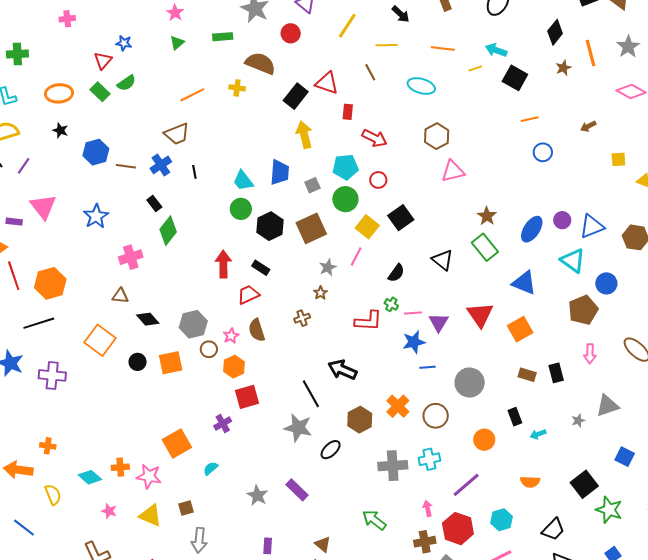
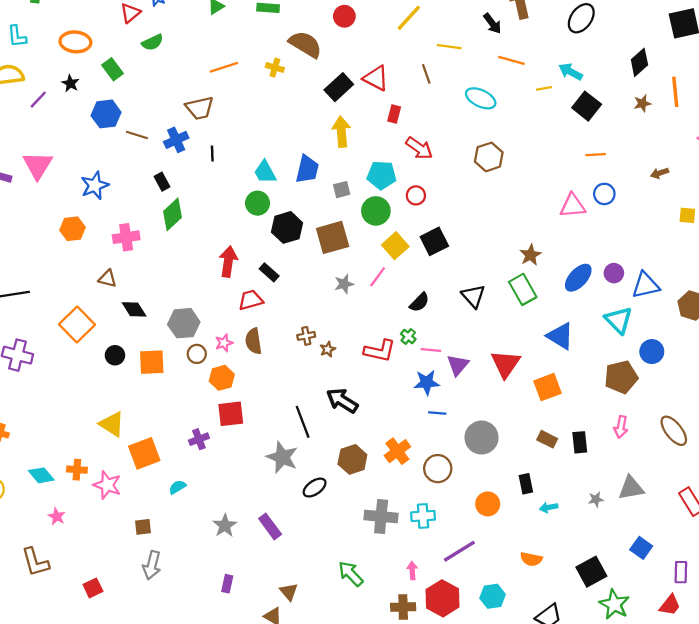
black arrow: (401, 14) -> (492, 23), moved
green rectangle: (100, 92) -> (113, 69), moved
purple line: (24, 166) -> (38, 100), moved
pink triangle: (453, 171) -> (573, 206), moved
orange hexagon: (50, 283) -> (72, 229), moved, size x0.7
brown star: (320, 293) -> (328, 349), moved
yellow triangle: (150, 515) -> (112, 424), moved

